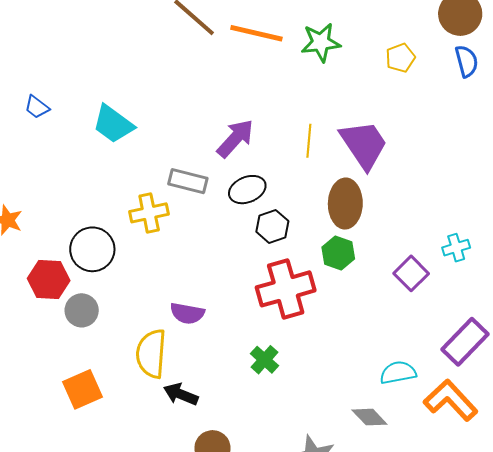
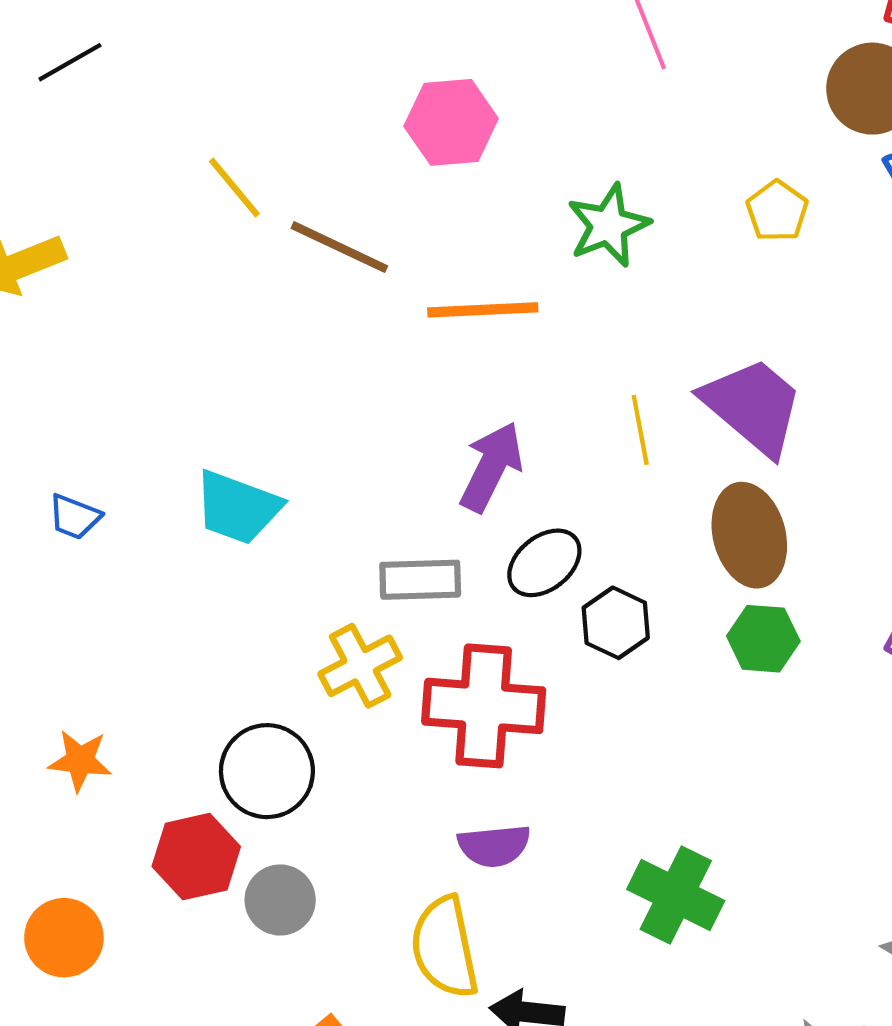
orange line: (256, 33) -> (483, 310), moved
red cross: (286, 289) -> (484, 706), moved, turned 36
green cross: (264, 360) -> (676, 895), size x1.5

